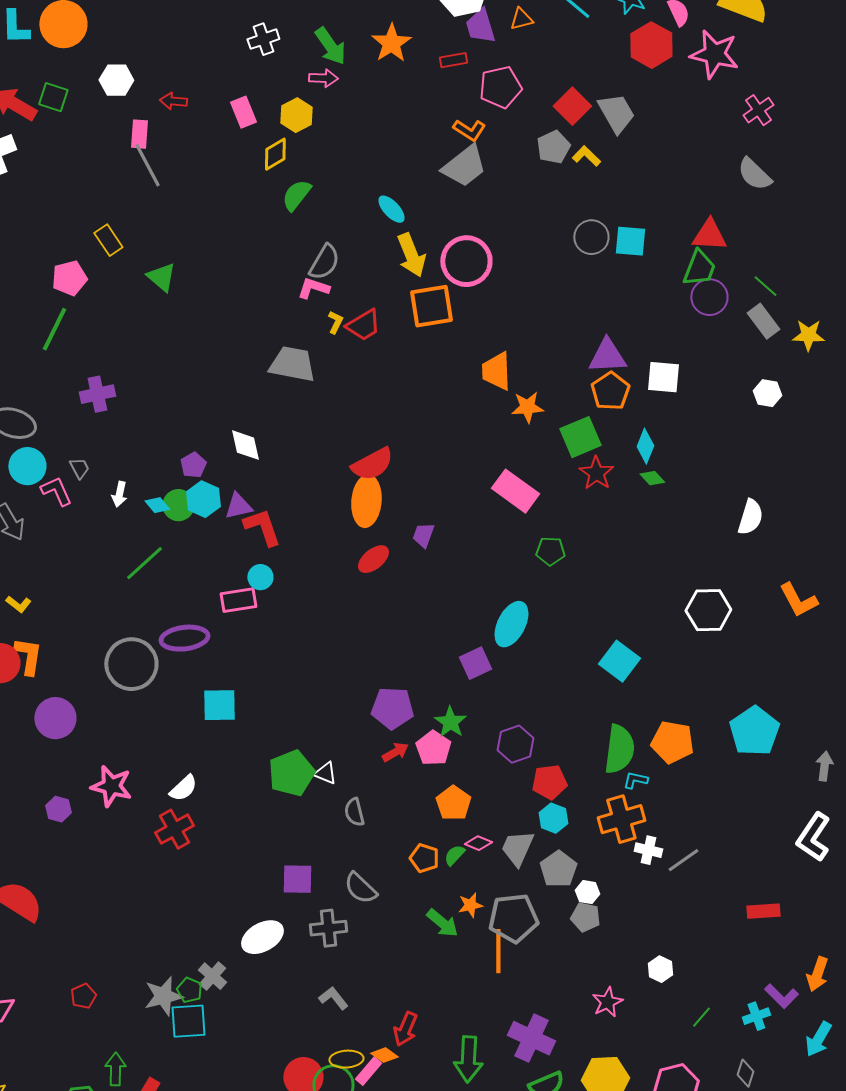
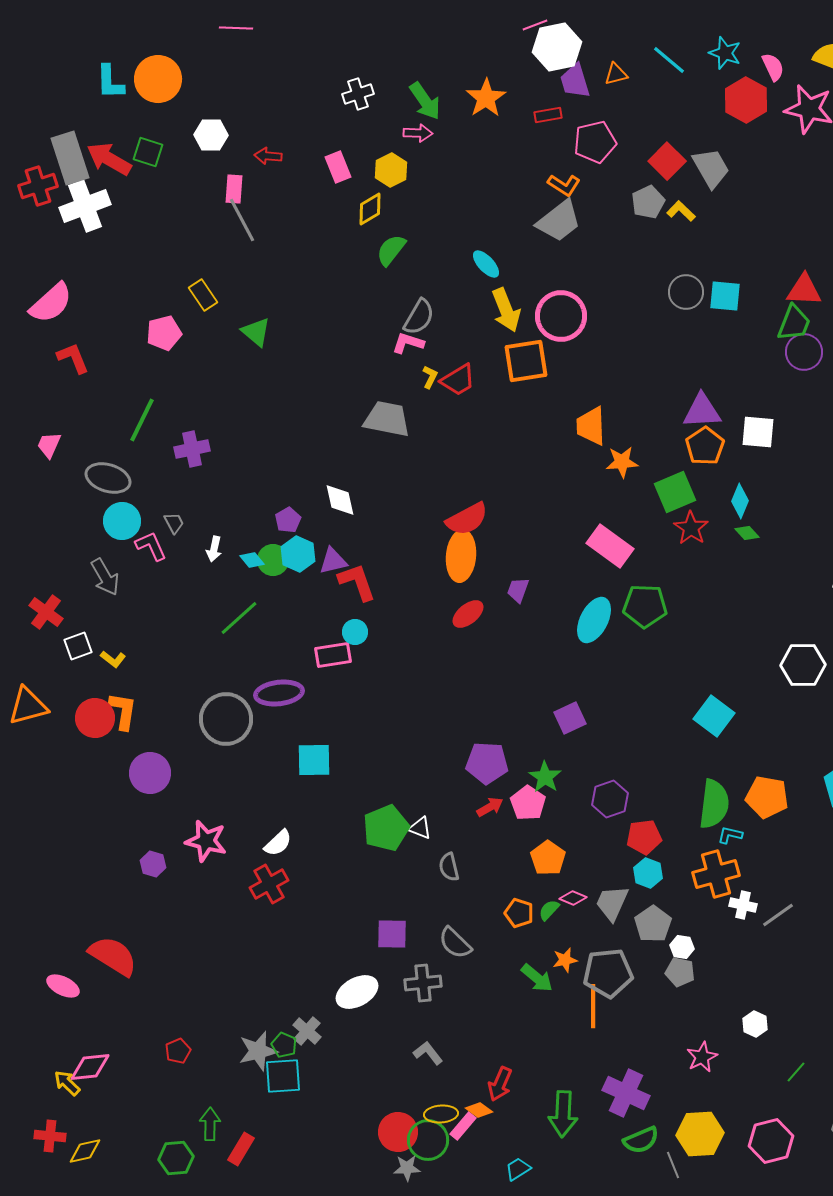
green line: (54, 329) -> (142, 420), moved
green pentagon: (550, 551) -> (645, 606), size x1.5
cyan ellipse: (511, 624) -> (594, 620), moved

